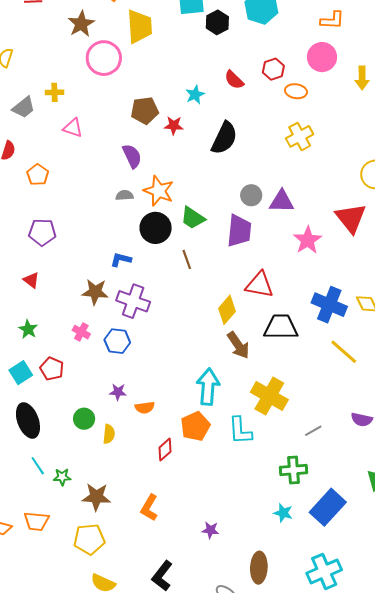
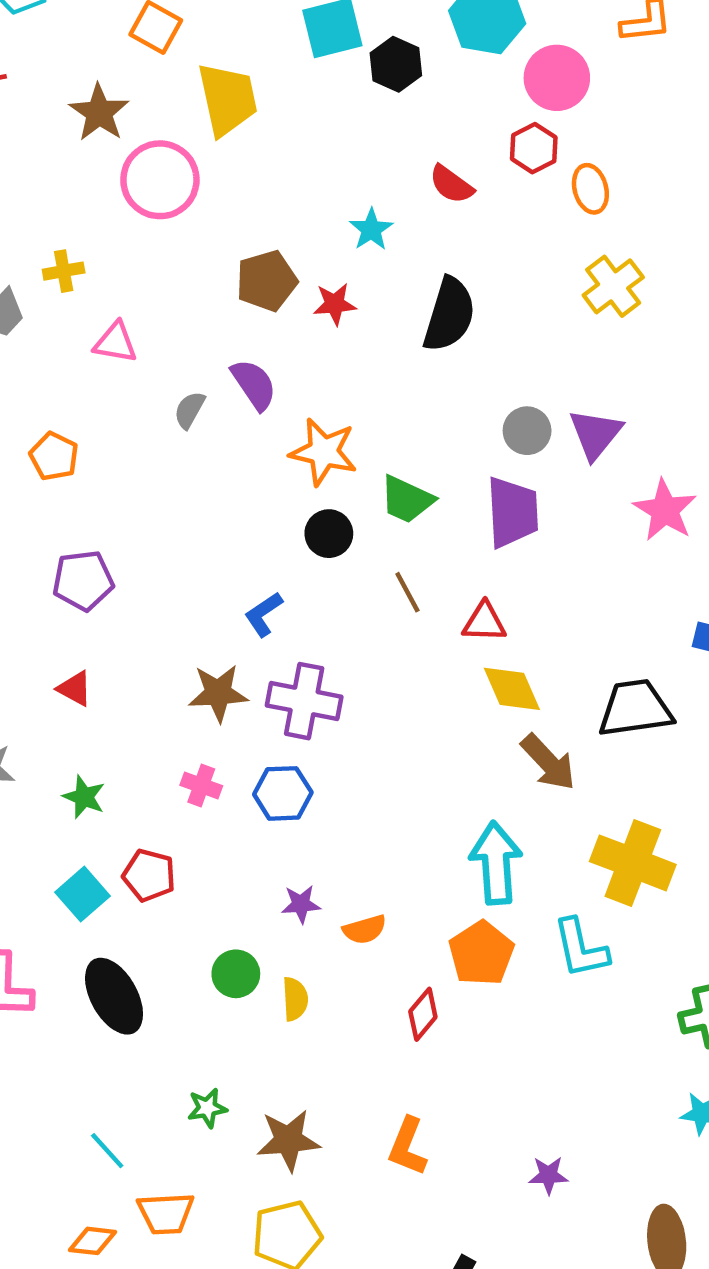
pink circle: (322, 57) -> (557, 78), moved
orange ellipse: (296, 91) -> (590, 189), turned 75
gray semicircle: (124, 195) -> (189, 410), moved, turned -48
purple triangle: (282, 201) -> (595, 434), turned -44
black circle: (156, 228) -> (329, 534), size x0.7
blue L-shape: (121, 260) -> (264, 614), turned -40
red triangle: (260, 285) -> (484, 622), moved, size x0.7
yellow diamond: (227, 310) -> (512, 689), turned -56
cyan line: (38, 466) -> (107, 1151), moved

